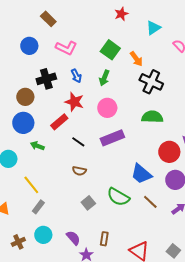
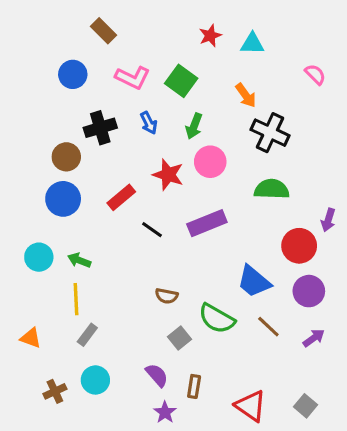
red star: (121, 14) -> (210, 36), moved
cyan triangle: (153, 28) -> (252, 44), moved, turned 35
green square: (110, 50) -> (181, 81), moved
red star: (74, 102) -> (168, 175), moved
pink circle: (107, 108) -> (210, 162), moved
green arrow: (37, 146) -> (79, 260), moved
brown semicircle: (79, 171) -> (167, 296), moved
yellow line: (31, 185) -> (76, 299), turned 36
gray square: (88, 203) -> (179, 338), moved
purple semicircle: (73, 238) -> (157, 375), moved

